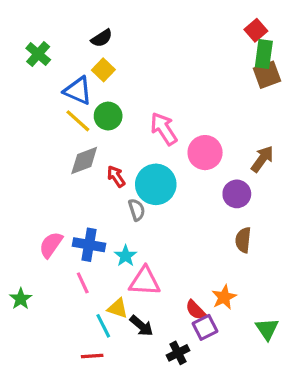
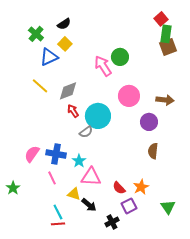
green cross: (38, 54) -> (36, 34), moved
blue triangle: (78, 91) -> (49, 57), turned -48
green circle: (108, 116) -> (120, 57), moved
yellow line: (78, 121) -> (40, 86), moved
pink arrow: (164, 129) -> (103, 66), moved
brown arrow: (262, 159) -> (165, 100), turned 60
gray diamond: (84, 161) -> (68, 91), moved
gray semicircle: (137, 210) -> (86, 132), turned 72
red semicircle: (195, 310) -> (119, 188), moved
cyan line: (103, 326) -> (58, 212), moved

